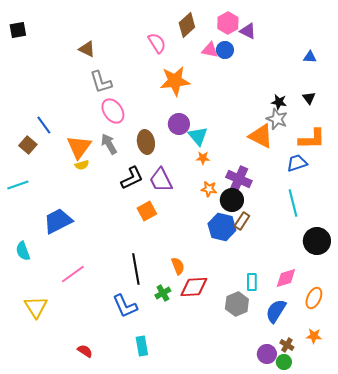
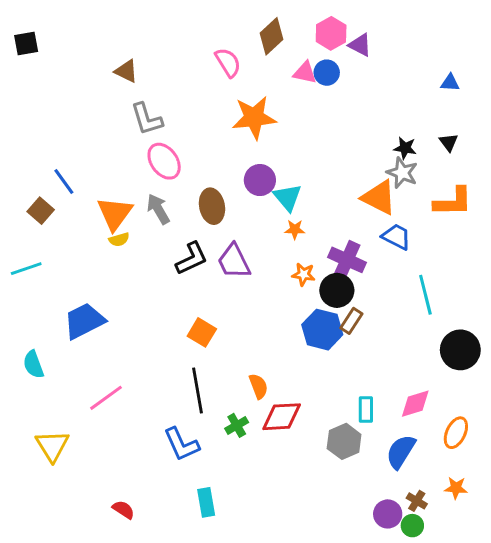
blue trapezoid: (297, 163) -> (396, 237), moved, turned 45
orange square: (147, 211) -> (202, 332), moved, turned -30

